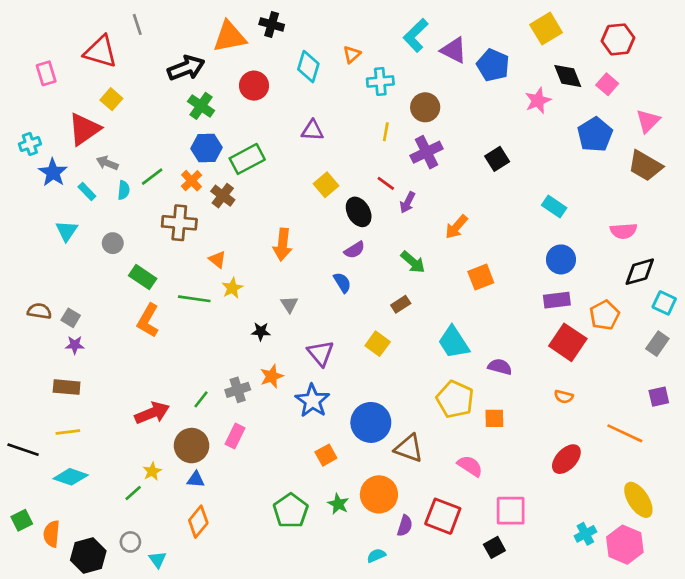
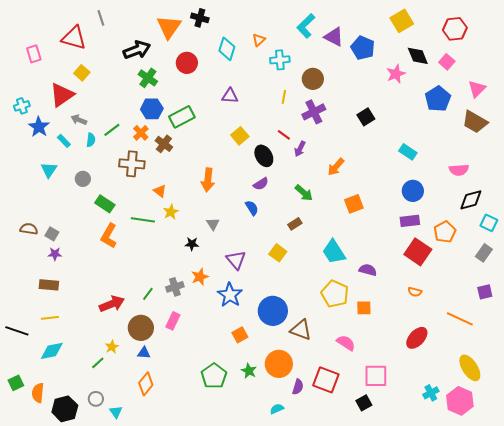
orange triangle: (230, 37) -> (169, 27), turned -44
cyan diamond: (71, 477) -> (52, 351), turned -30

